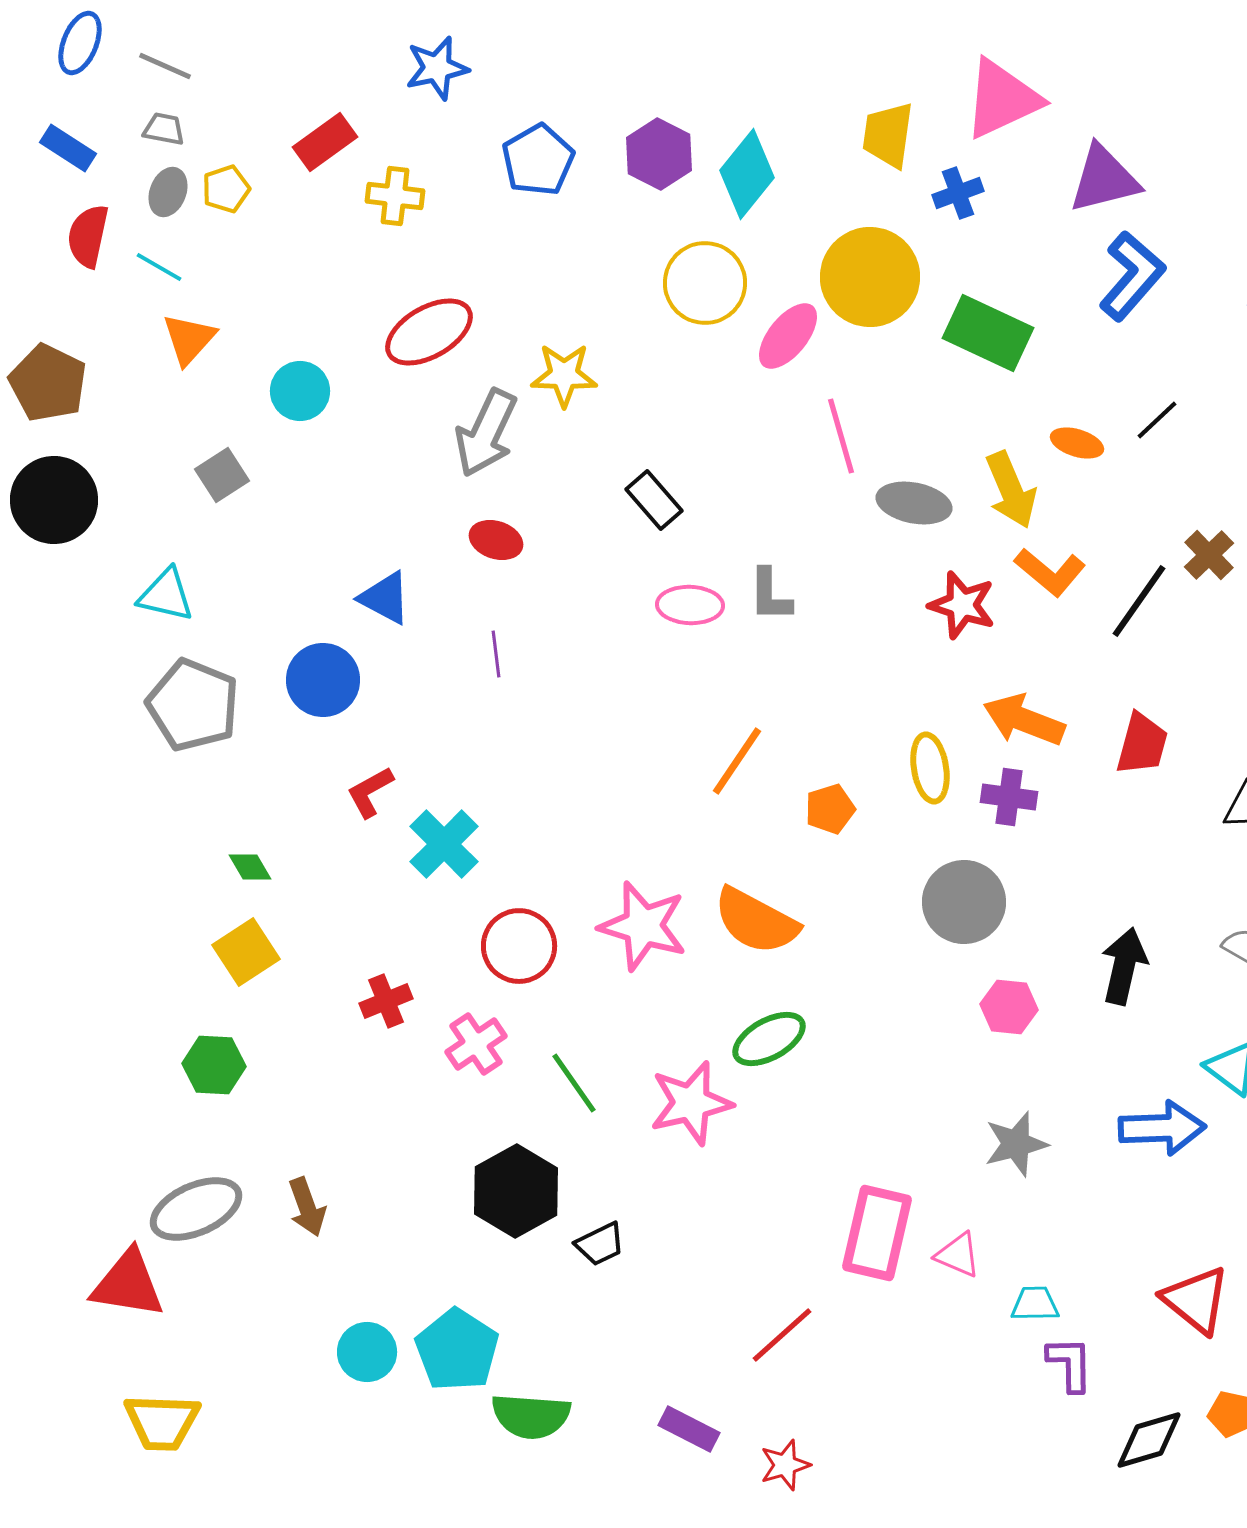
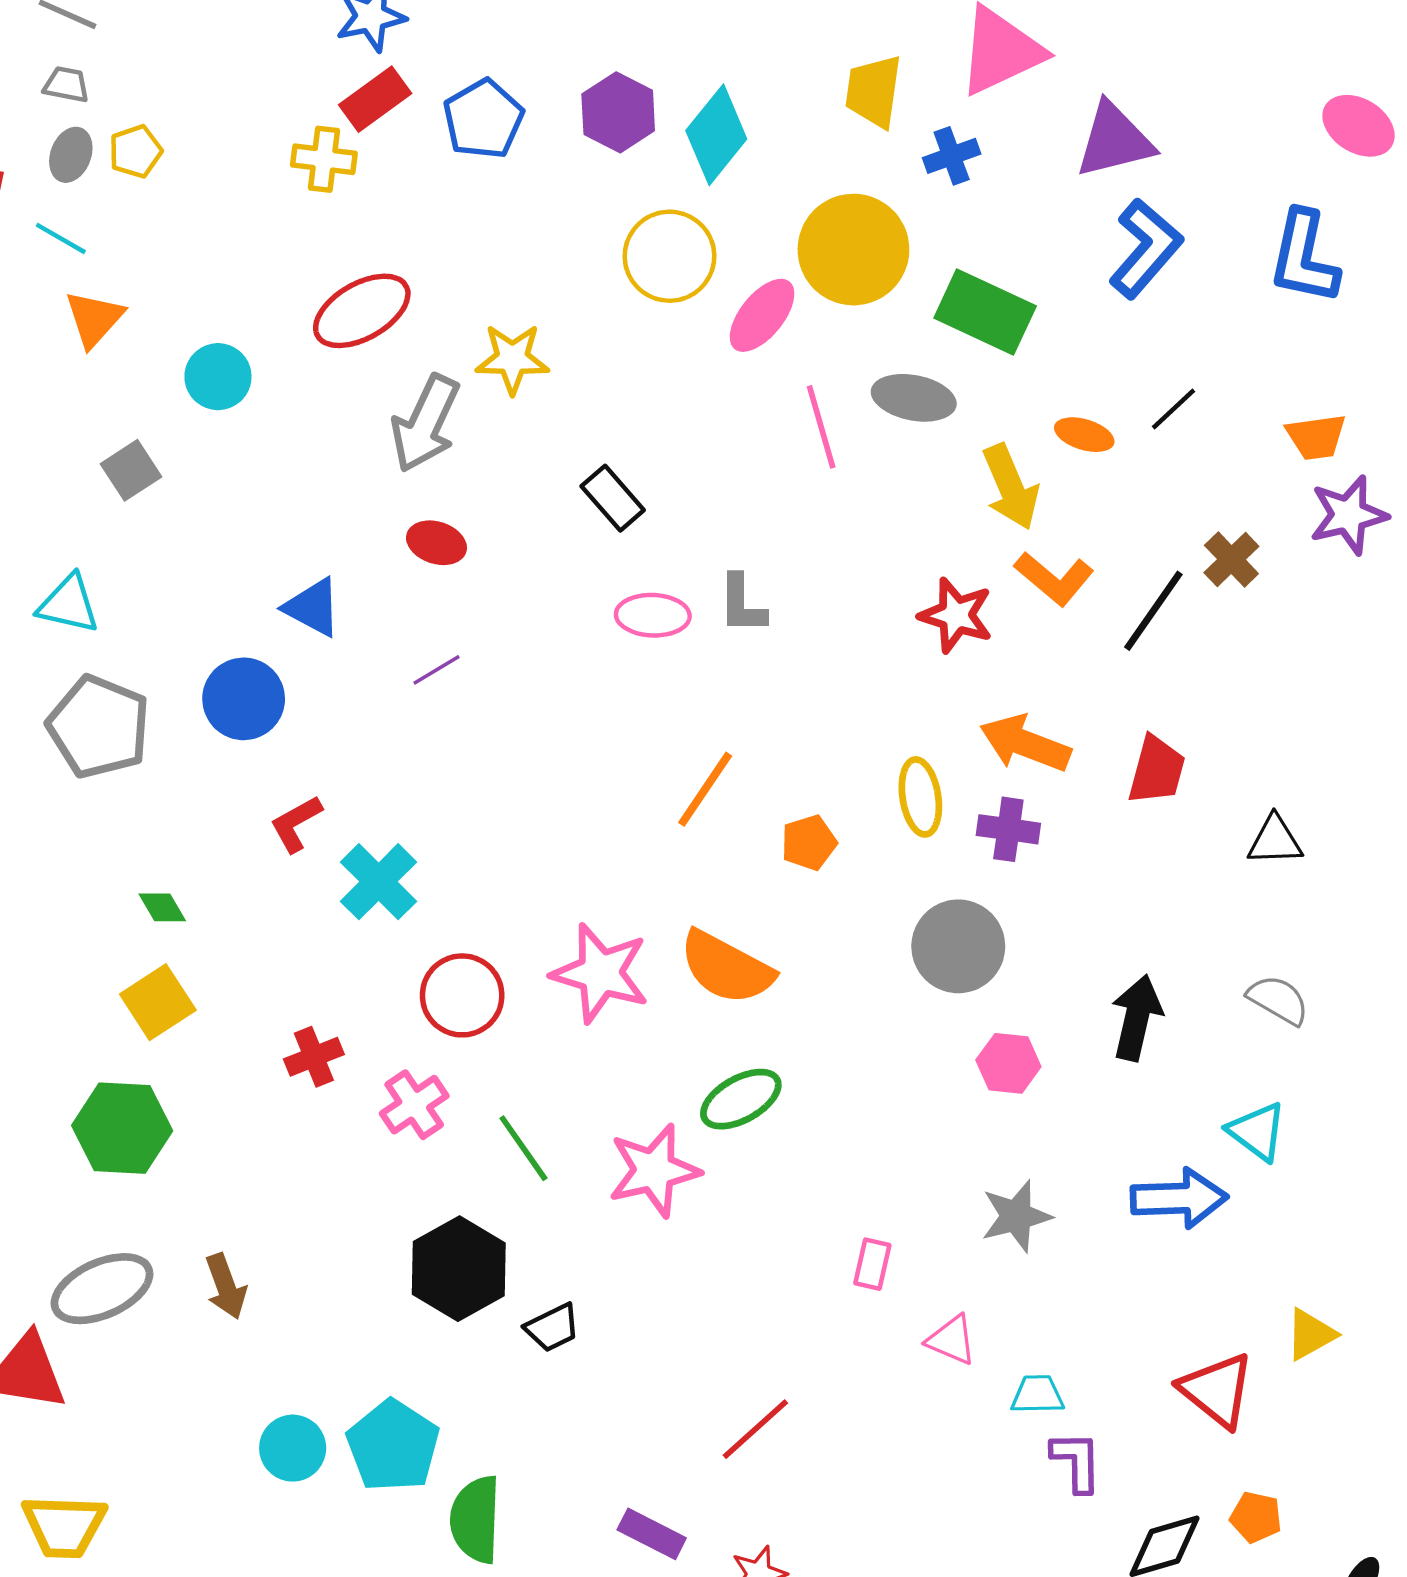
red rectangle: (325, 142) -> (375, 99), moved
gray ellipse: (914, 503) -> (914, 398), moved
purple line: (496, 654) -> (436, 670), turned 66
green hexagon: (214, 1065) -> (122, 1128), size x1.4
pink rectangle: (877, 1233) -> (872, 1264), moved, size x0.5
green semicircle: (531, 1416) -> (476, 1519), turned 88

